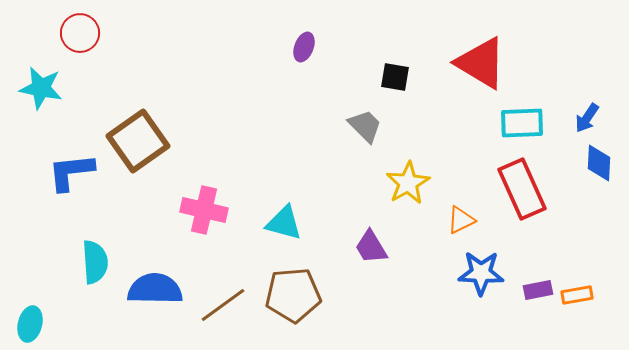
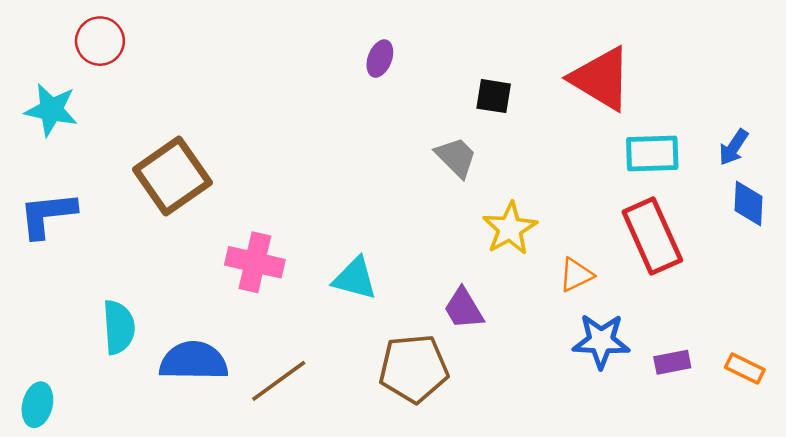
blue L-shape: (71, 172) -> (47, 215), moved
brown pentagon: (293, 295) -> (414, 368), moved
orange rectangle: (577, 295) -> (745, 368), moved, turned 36

